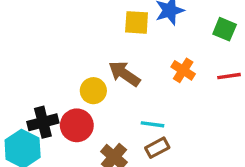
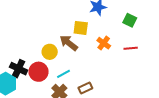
yellow square: (137, 22) -> (81, 28), moved
black cross: (43, 122) -> (19, 69), turned 36
cyan line: (153, 124) -> (63, 74), moved, turned -40

